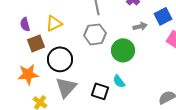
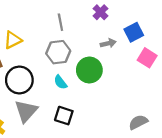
cyan semicircle: (119, 81) -> (60, 82), moved

